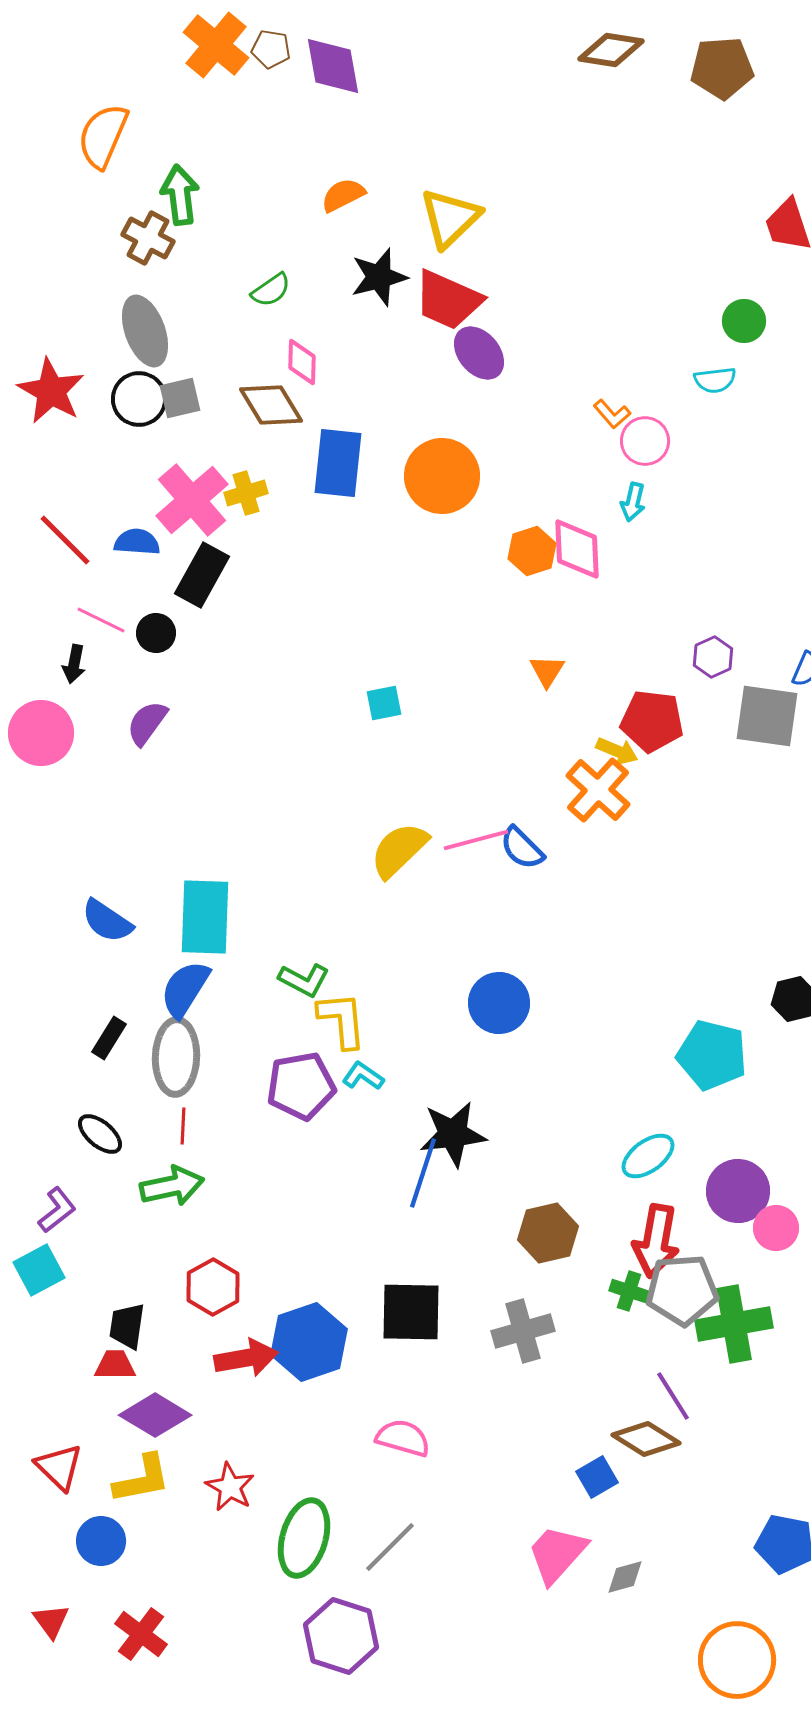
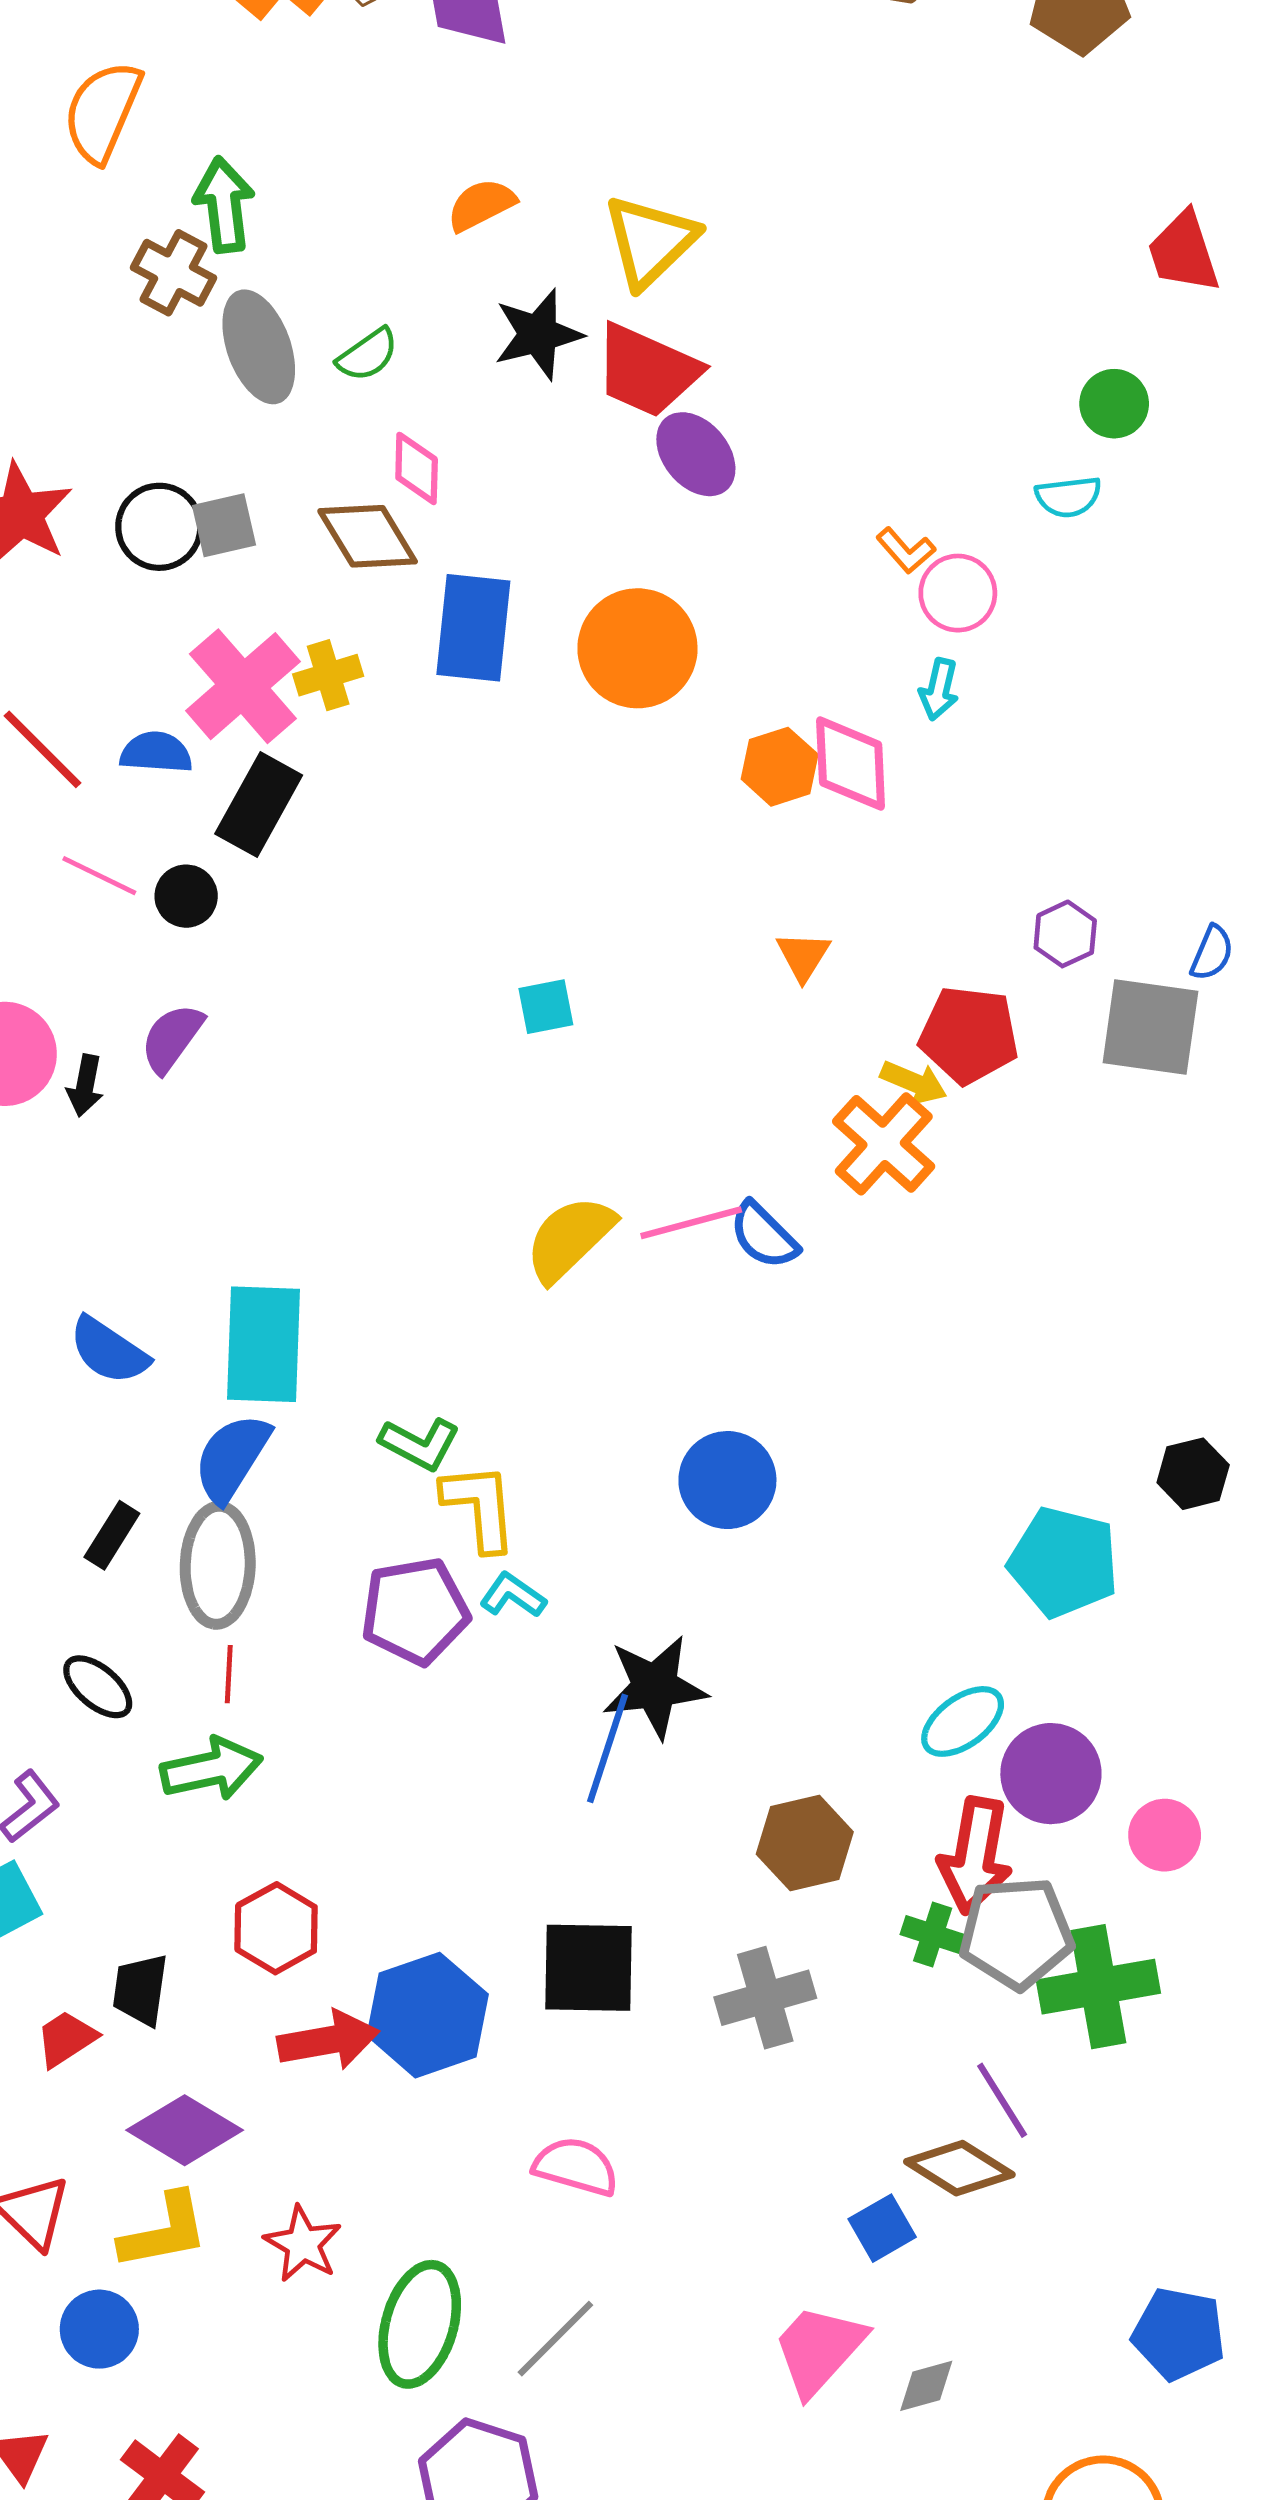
gray ellipse: (145, 331) -> (259, 347), moved
black arrow: (74, 664) -> (85, 1085), moved
purple circle: (738, 1191) -> (1051, 1774), moved
red trapezoid: (115, 1365) -> (66, 2039), moved, turned -33

